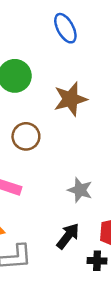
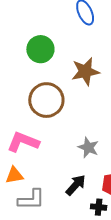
brown circle: (26, 136) -> (46, 100), size x1.5

